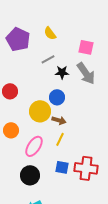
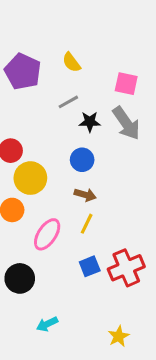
yellow circle: (40, 111) -> (30, 178), moved
blue square: (62, 167) -> (90, 266), turned -32
red cross: (86, 168) -> (126, 268), turned -30
black circle: (30, 175) -> (20, 278), moved

